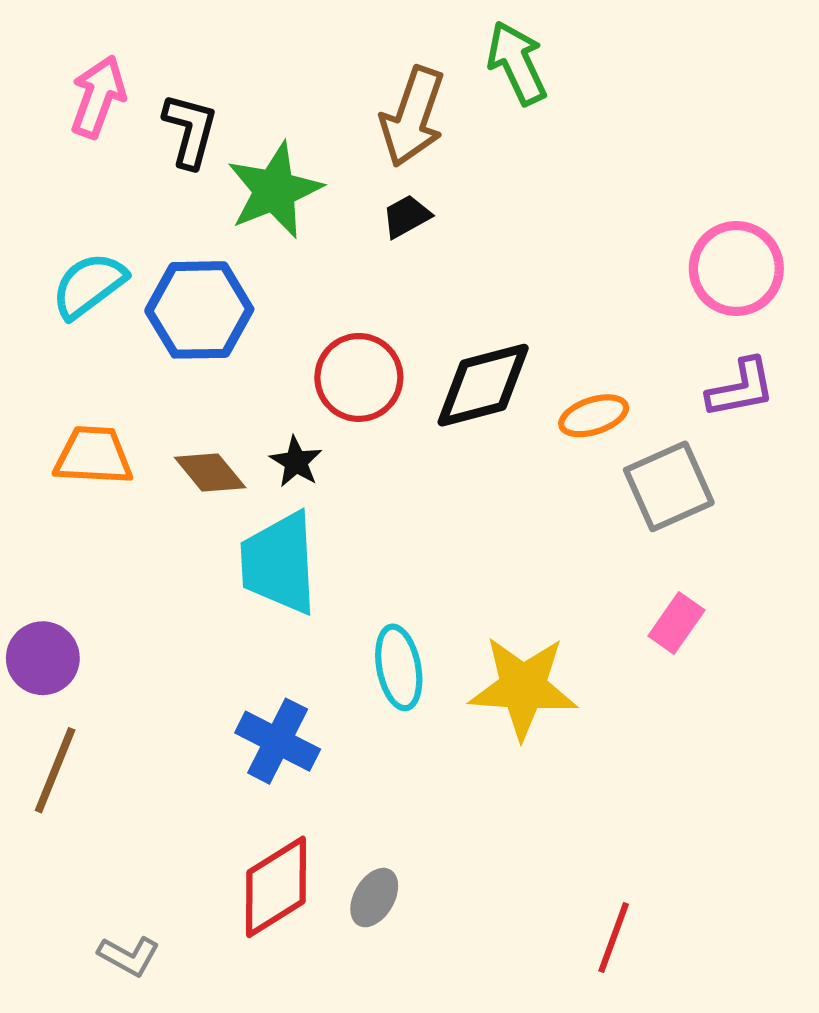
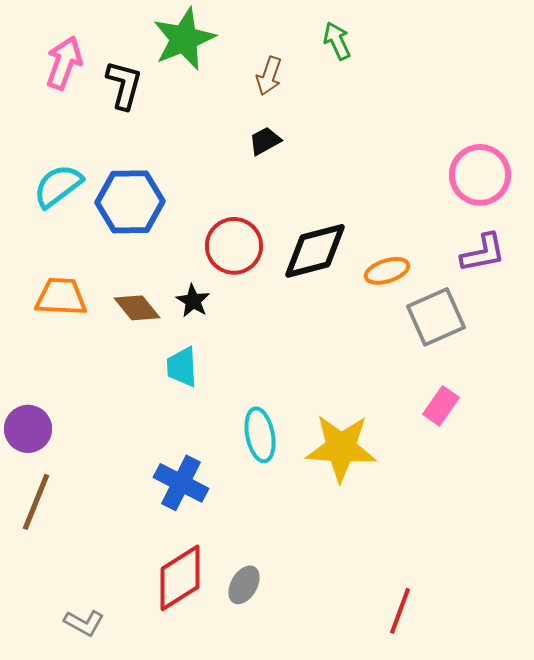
green arrow: (517, 63) -> (337, 41), size x0.7
brown arrow: (413, 117) -> (269, 76), size x0.6
green star: (274, 190) -> (184, 39), moved
cyan trapezoid: (279, 563) -> (182, 367), size x0.6

